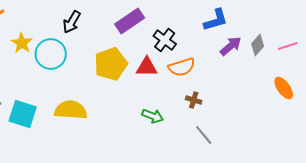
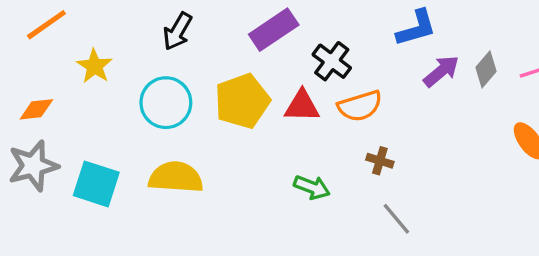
cyan circle: (51, 54) -> (166, 103), moved

